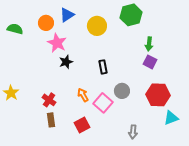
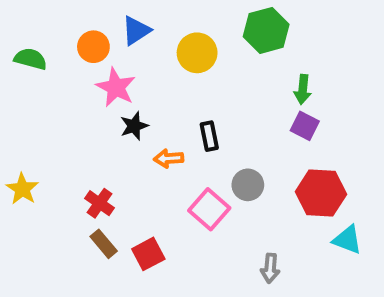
orange arrow: (83, 95) -> (169, 158), moved, turned -64
cyan triangle: (171, 118) -> (347, 240), turned 42
brown rectangle: (51, 120) -> (104, 244), turned -32
red square: (82, 125) -> (148, 254), moved

